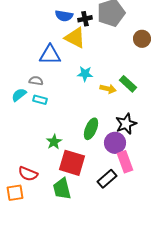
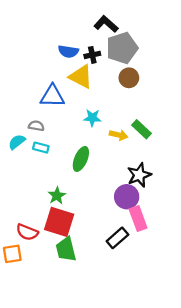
brown circle: (142, 39) -> (129, 78), moved
green ellipse: (91, 129) -> (81, 159), moved
red square: (72, 163) -> (59, 222), moved

